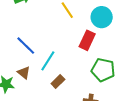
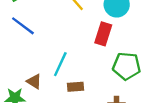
blue line: (26, 46) -> (23, 26), moved
brown rectangle: (58, 82) -> (75, 87), turned 48

